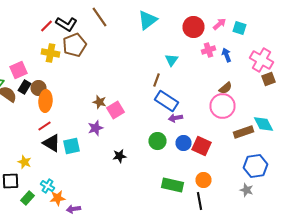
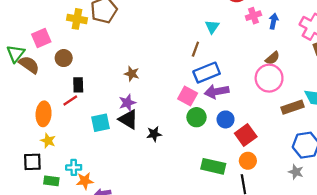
blue arrow: (226, 55) -> (274, 21), turned 32
black rectangle: (24, 87) -> (78, 85), moved, turned -32
orange ellipse: (46, 101) -> (44, 114), moved
blue rectangle: (166, 101) -> (207, 73), turned -55
pink square: (116, 110) -> (188, 96), moved, turned -30
purple arrow: (176, 118) -> (217, 92), size x1.5
black triangle: (52, 143) -> (128, 119), moved
red square: (202, 146) -> (246, 135), moved, turned 30
cyan cross: (48, 186) -> (74, 167), turned -32
green rectangle: (28, 198) -> (51, 181), turned 56

